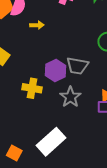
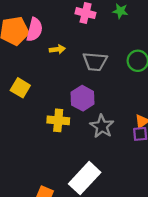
gray trapezoid: (77, 66) -> (95, 62), moved

